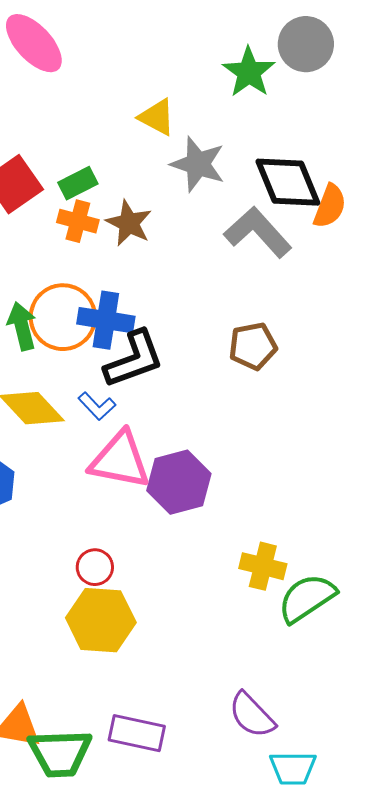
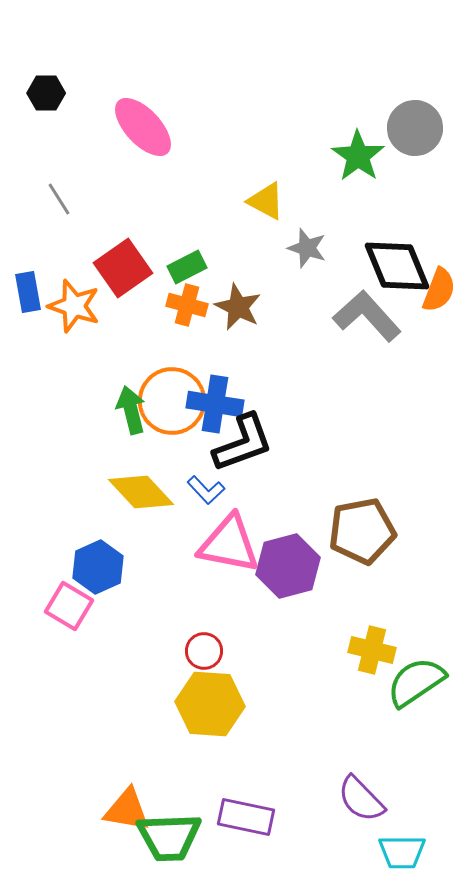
gray star: (198, 164) -> (307, 248), size x0.7
brown pentagon: (253, 346) -> (362, 531), moved, size x1.4

